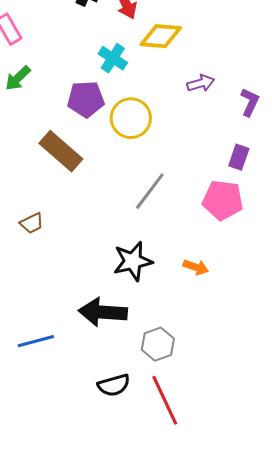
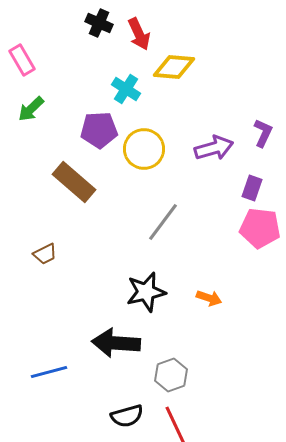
purple arrow: (201, 83) -> (214, 148), moved, size x1.4
pink pentagon: (223, 200) -> (260, 228), moved

